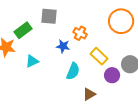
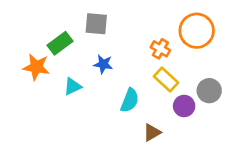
orange cross: (80, 33) -> (160, 49), moved
blue star: (63, 46) -> (103, 64), moved

